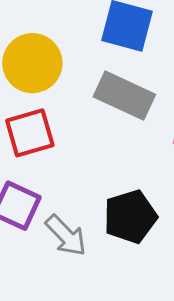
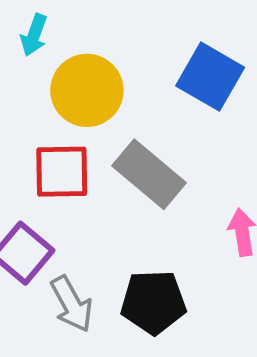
gray rectangle: (124, 96) -> (149, 174), moved

